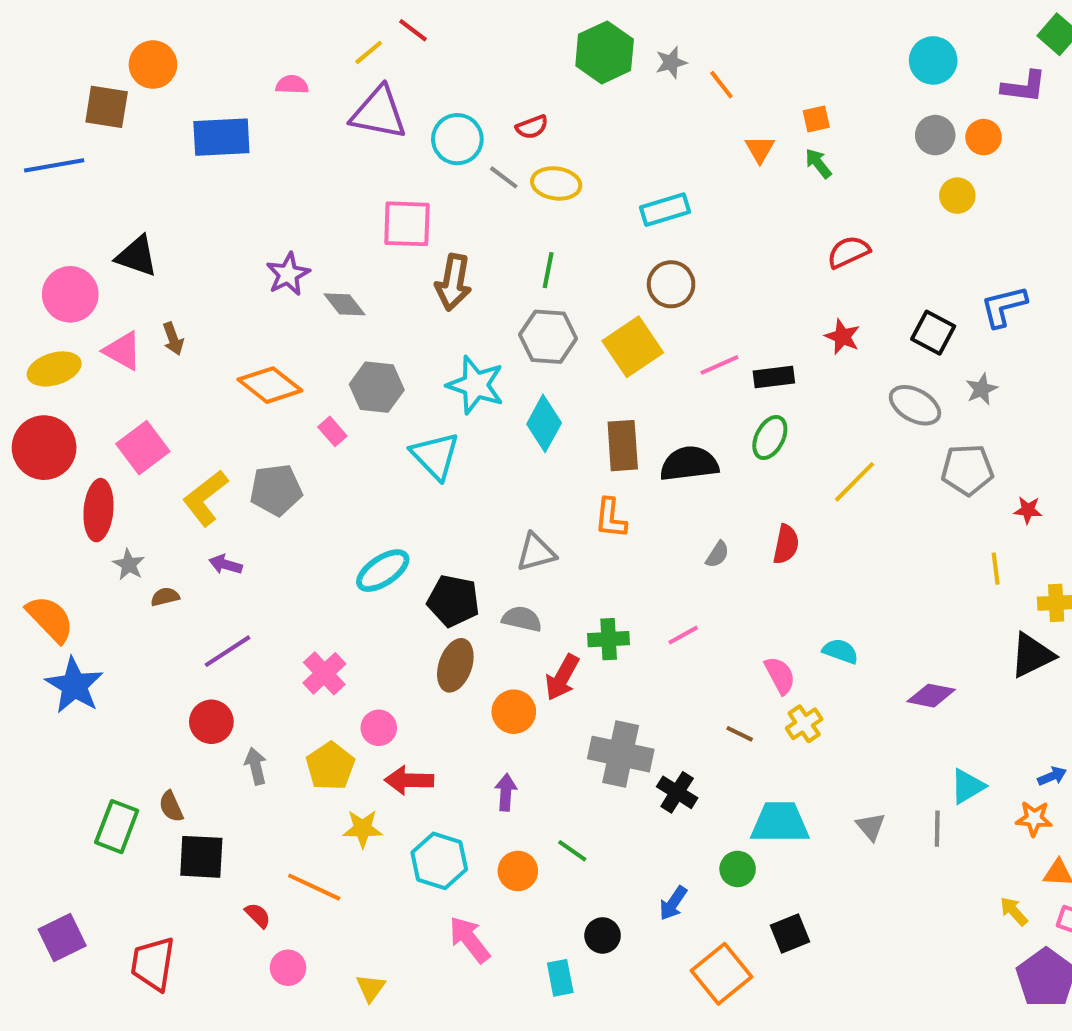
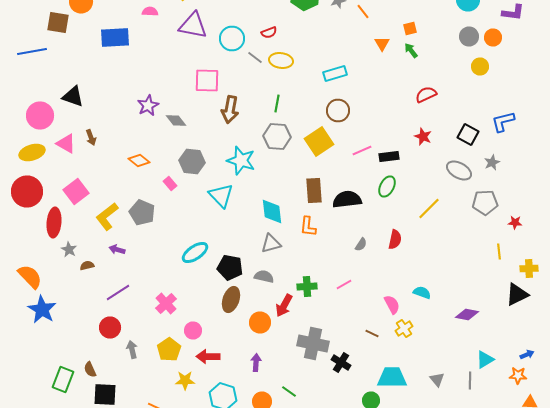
orange diamond: (270, 385) -> (139, 160), size x0.7
cyan diamond: (544, 423) -> (272, 212), moved, turned -36
gray pentagon: (276, 490) -> (142, 212), turned 30

